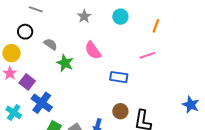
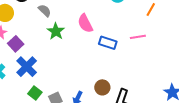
blue rectangle: (119, 77) -> (108, 43), moved

